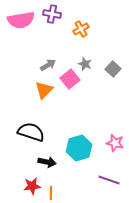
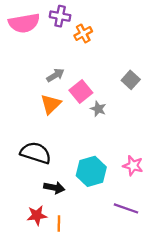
orange cross: (81, 29) -> (83, 33), moved
gray star: (85, 64) -> (98, 109), moved

